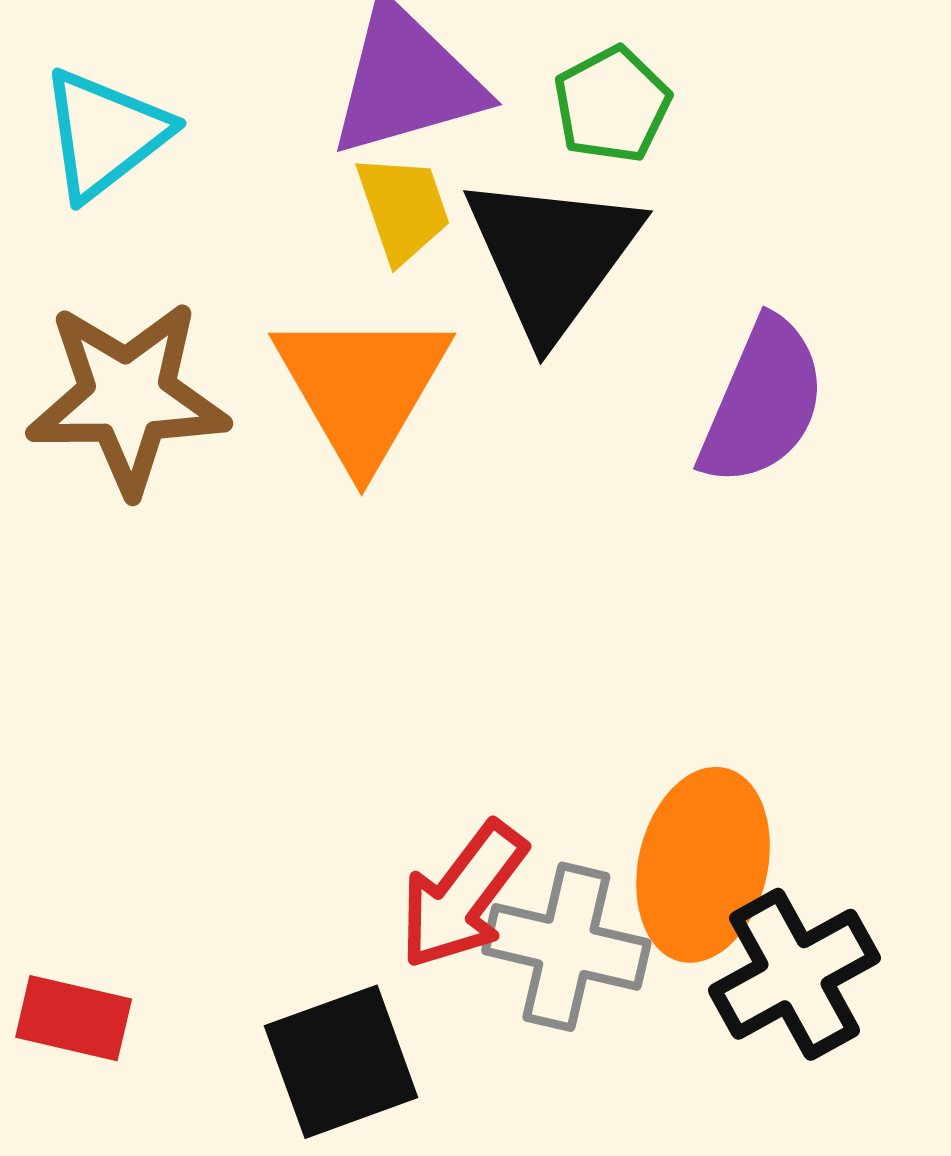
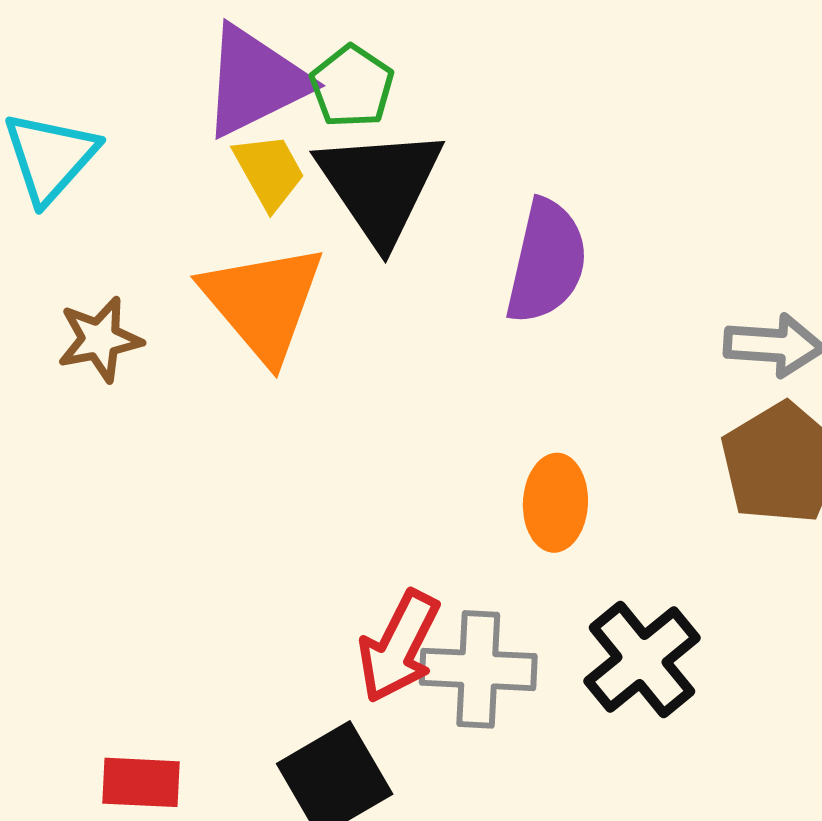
green pentagon: (612, 105) -> (352, 86), moved
brown star: (128, 397) -> (100, 339), size x0.6
orange ellipse: (703, 865) -> (555, 503), moved, size x0.7

